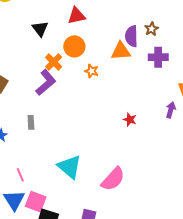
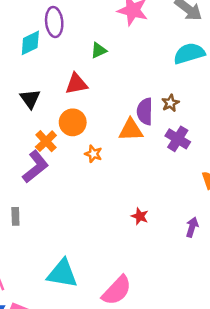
purple cross: (158, 57) -> (178, 139), turned 30
purple arrow: (171, 110) -> (192, 227), moved
cyan triangle: (70, 167) -> (62, 274), turned -32

